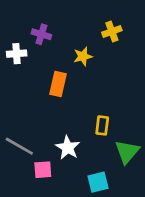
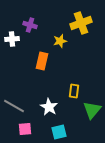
yellow cross: (112, 31) -> (81, 23), size x1.5
pink square: (43, 170) -> (25, 129), moved
cyan square: (98, 182) -> (59, 132), moved

